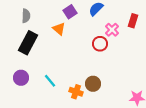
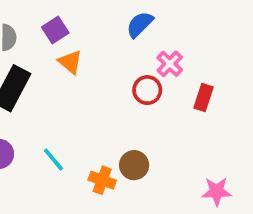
purple square: (70, 12) -> (55, 30), moved
red rectangle: (133, 21) -> (204, 98), moved

